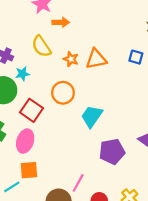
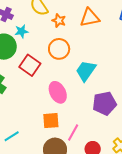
orange star: (71, 59) -> (59, 20), moved
pink ellipse: (25, 141) -> (58, 92), moved, turned -45
orange square: (29, 170) -> (51, 121), moved

